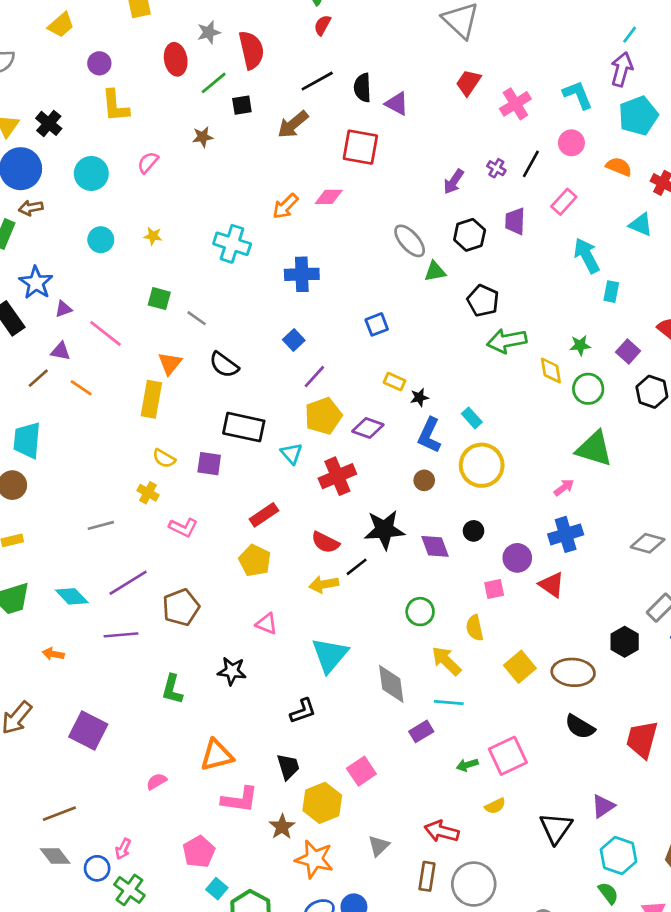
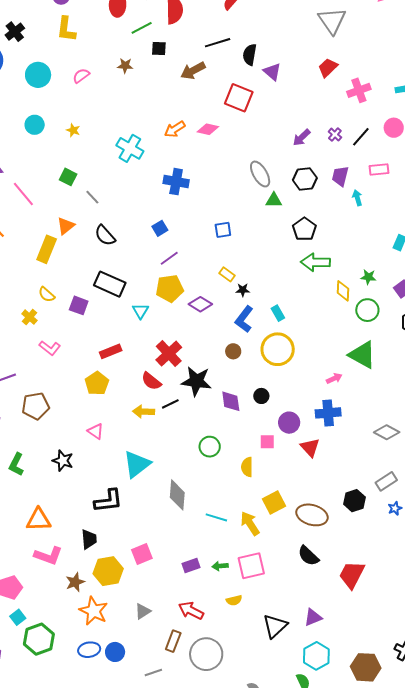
pink rectangle: (564, 202) -> (379, 170), turned 30
cyan arrow: (587, 256) -> (357, 198), moved, size x0.6
red cross: (337, 476) -> (169, 354), moved, turned -32
yellow arrow: (446, 661) -> (250, 523), moved
black L-shape: (303, 711) -> (108, 501), size x1.4
purple rectangle: (421, 731) -> (191, 565), moved

